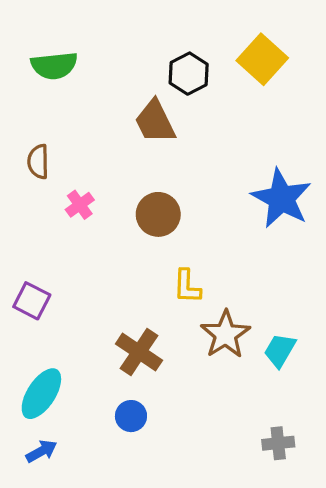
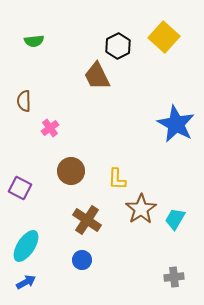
green semicircle: (54, 66) -> (34, 41), size x0.7
brown circle: (158, 214) -> (71, 171), moved

